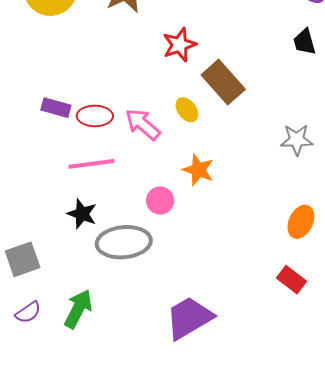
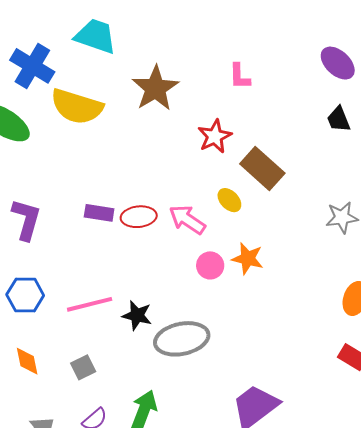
pink line: (91, 164) -> (90, 304), moved
pink circle: (160, 201) -> (210, 265), moved
gray square: (23, 259) -> (83, 367), size x0.7

